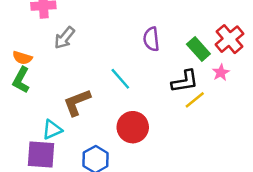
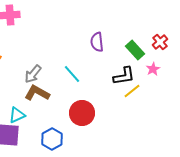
gray arrow: (65, 38) -> (33, 74), moved
red cross: (229, 39) -> (160, 42), size x0.7
brown L-shape: (77, 102) -> (37, 93), turned 50

